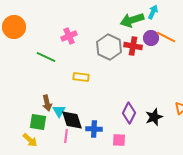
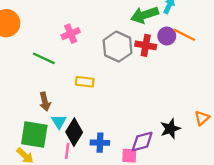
brown arrow: (47, 103) -> (45, 102), moved
purple diamond: (129, 113) -> (142, 142), moved, turned 50
black diamond: (72, 120) -> (74, 132), turned 50
green square: (38, 122) -> (34, 134), size x1.4

